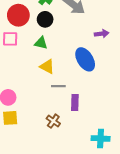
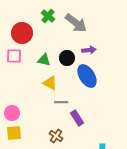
black circle: (45, 19) -> (67, 58), moved
purple arrow: (102, 34) -> (89, 50), moved
purple rectangle: (75, 103) -> (77, 118), turned -35

